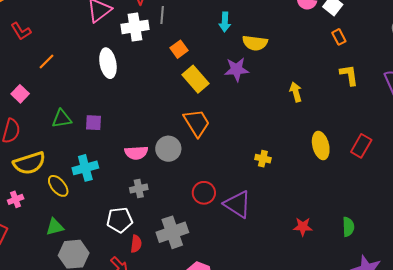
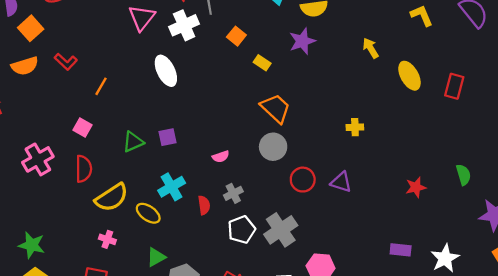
yellow rectangle: (196, 79) -> (262, 63), size x0.6
yellow ellipse: (321, 145) -> (409, 76), moved
gray circle: (168, 149) -> (273, 147), moved
pink semicircle: (136, 153) -> (221, 157), size x0.7
pink cross: (16, 199) -> (107, 239), turned -35
purple triangle: (238, 204) -> (341, 182), size x0.7
white pentagon: (120, 220) -> (241, 230), moved
red semicircle: (136, 244) -> (204, 205), moved

